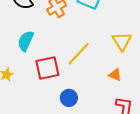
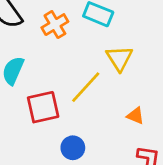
yellow triangle: (122, 41) -> (119, 58), moved

